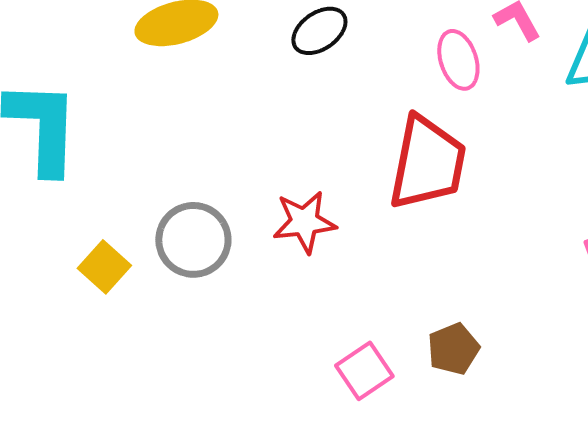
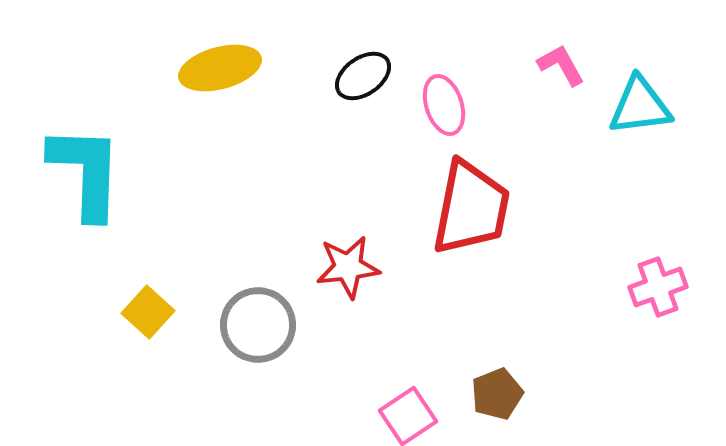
pink ellipse: (458, 60) -> (444, 105), moved
gray circle: (193, 240) -> (258, 325), moved

